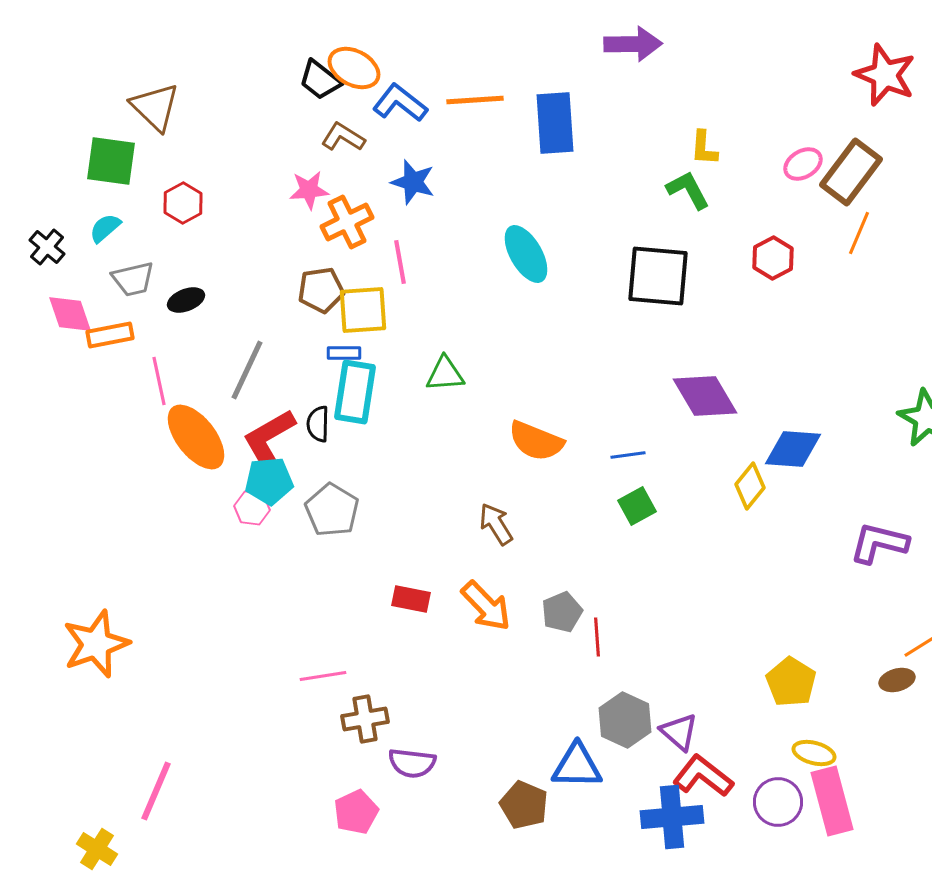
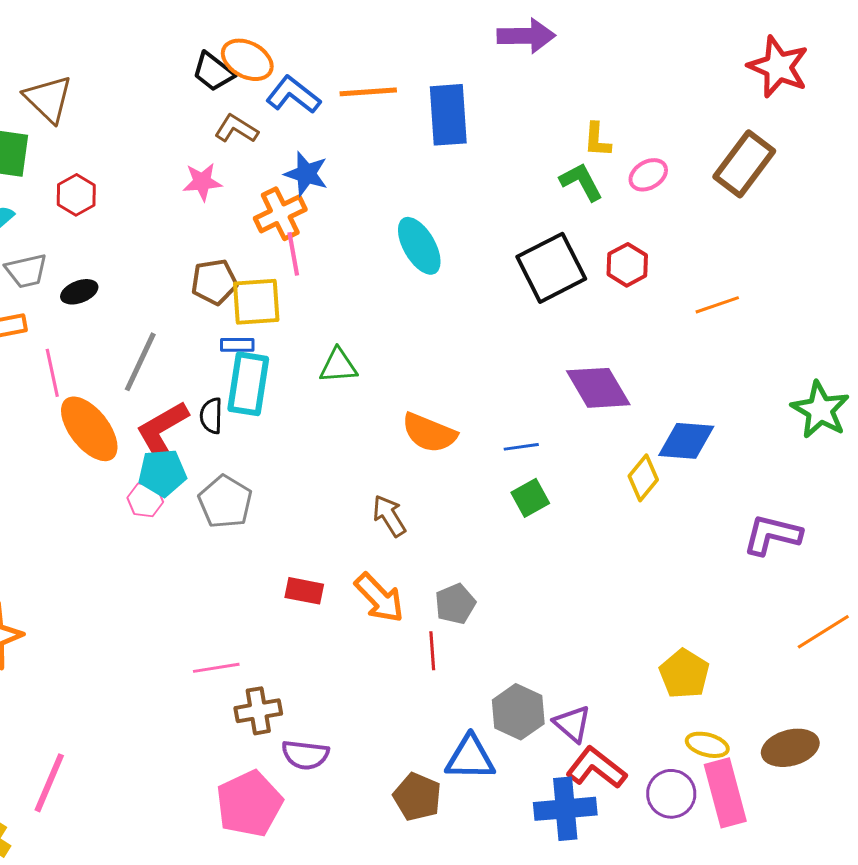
pink ellipse: (803, 164) -> (648, 175), moved
orange cross: (347, 222) -> (280, 214), moved
orange line: (859, 233) -> (717, 305), moved, turned 48
red hexagon: (773, 258) -> (627, 265), moved
black square: (658, 276) -> (551, 268), turned -32
red line: (597, 637) -> (432, 651), moved
brown ellipse: (897, 680) -> (790, 748), moved, size x1.6
pink pentagon: (356, 812) -> (249, 804), size x1.5

